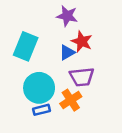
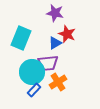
purple trapezoid: (82, 77) -> (48, 63), moved
blue rectangle: (41, 110) -> (34, 90), turned -32

